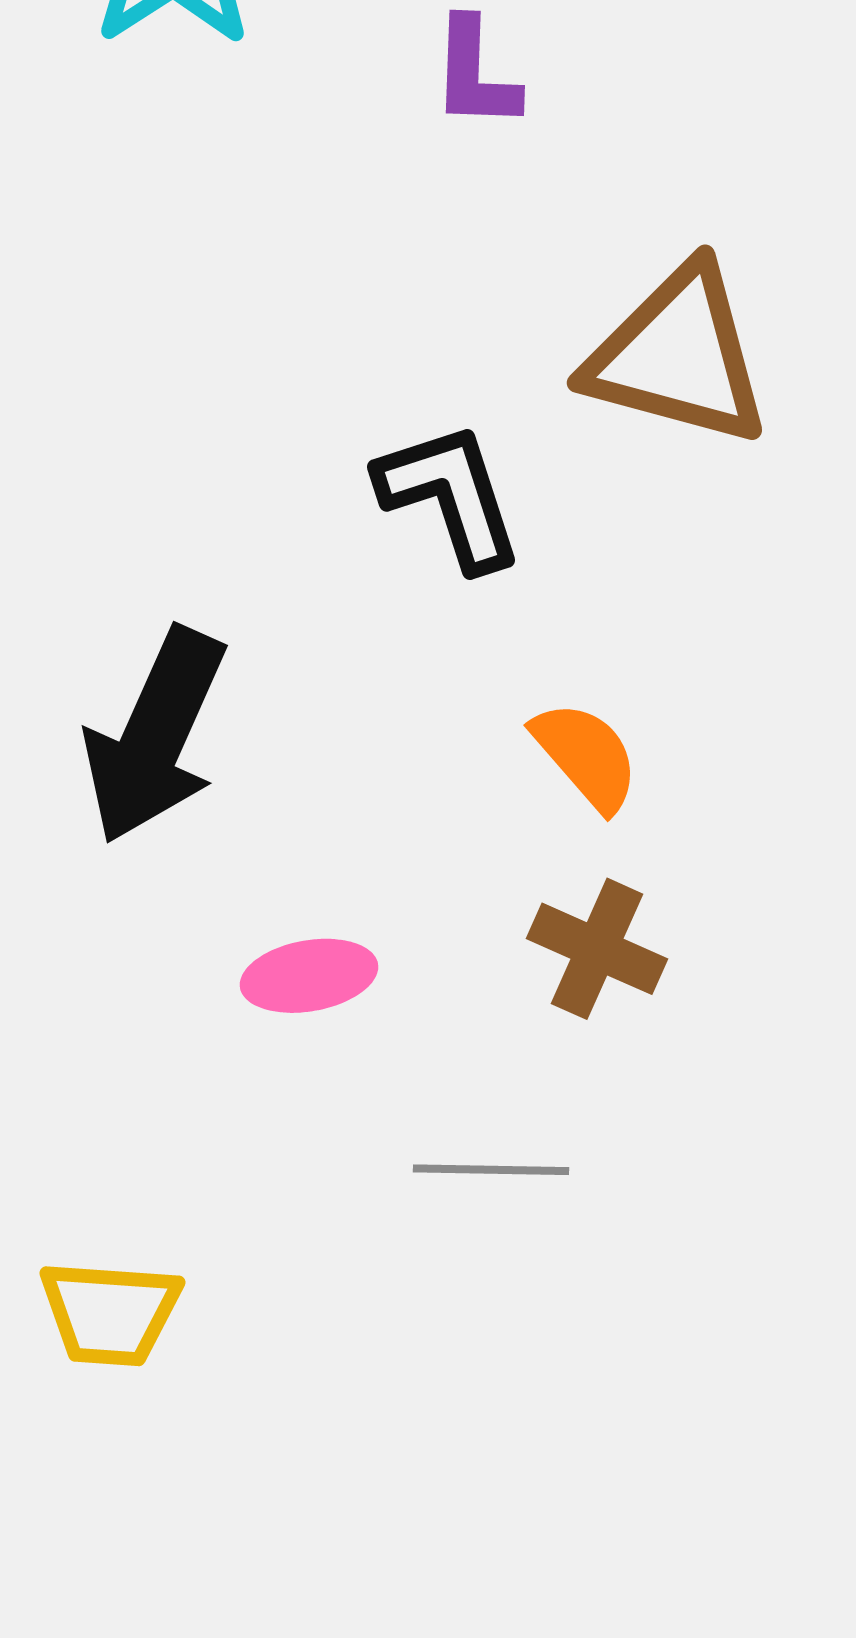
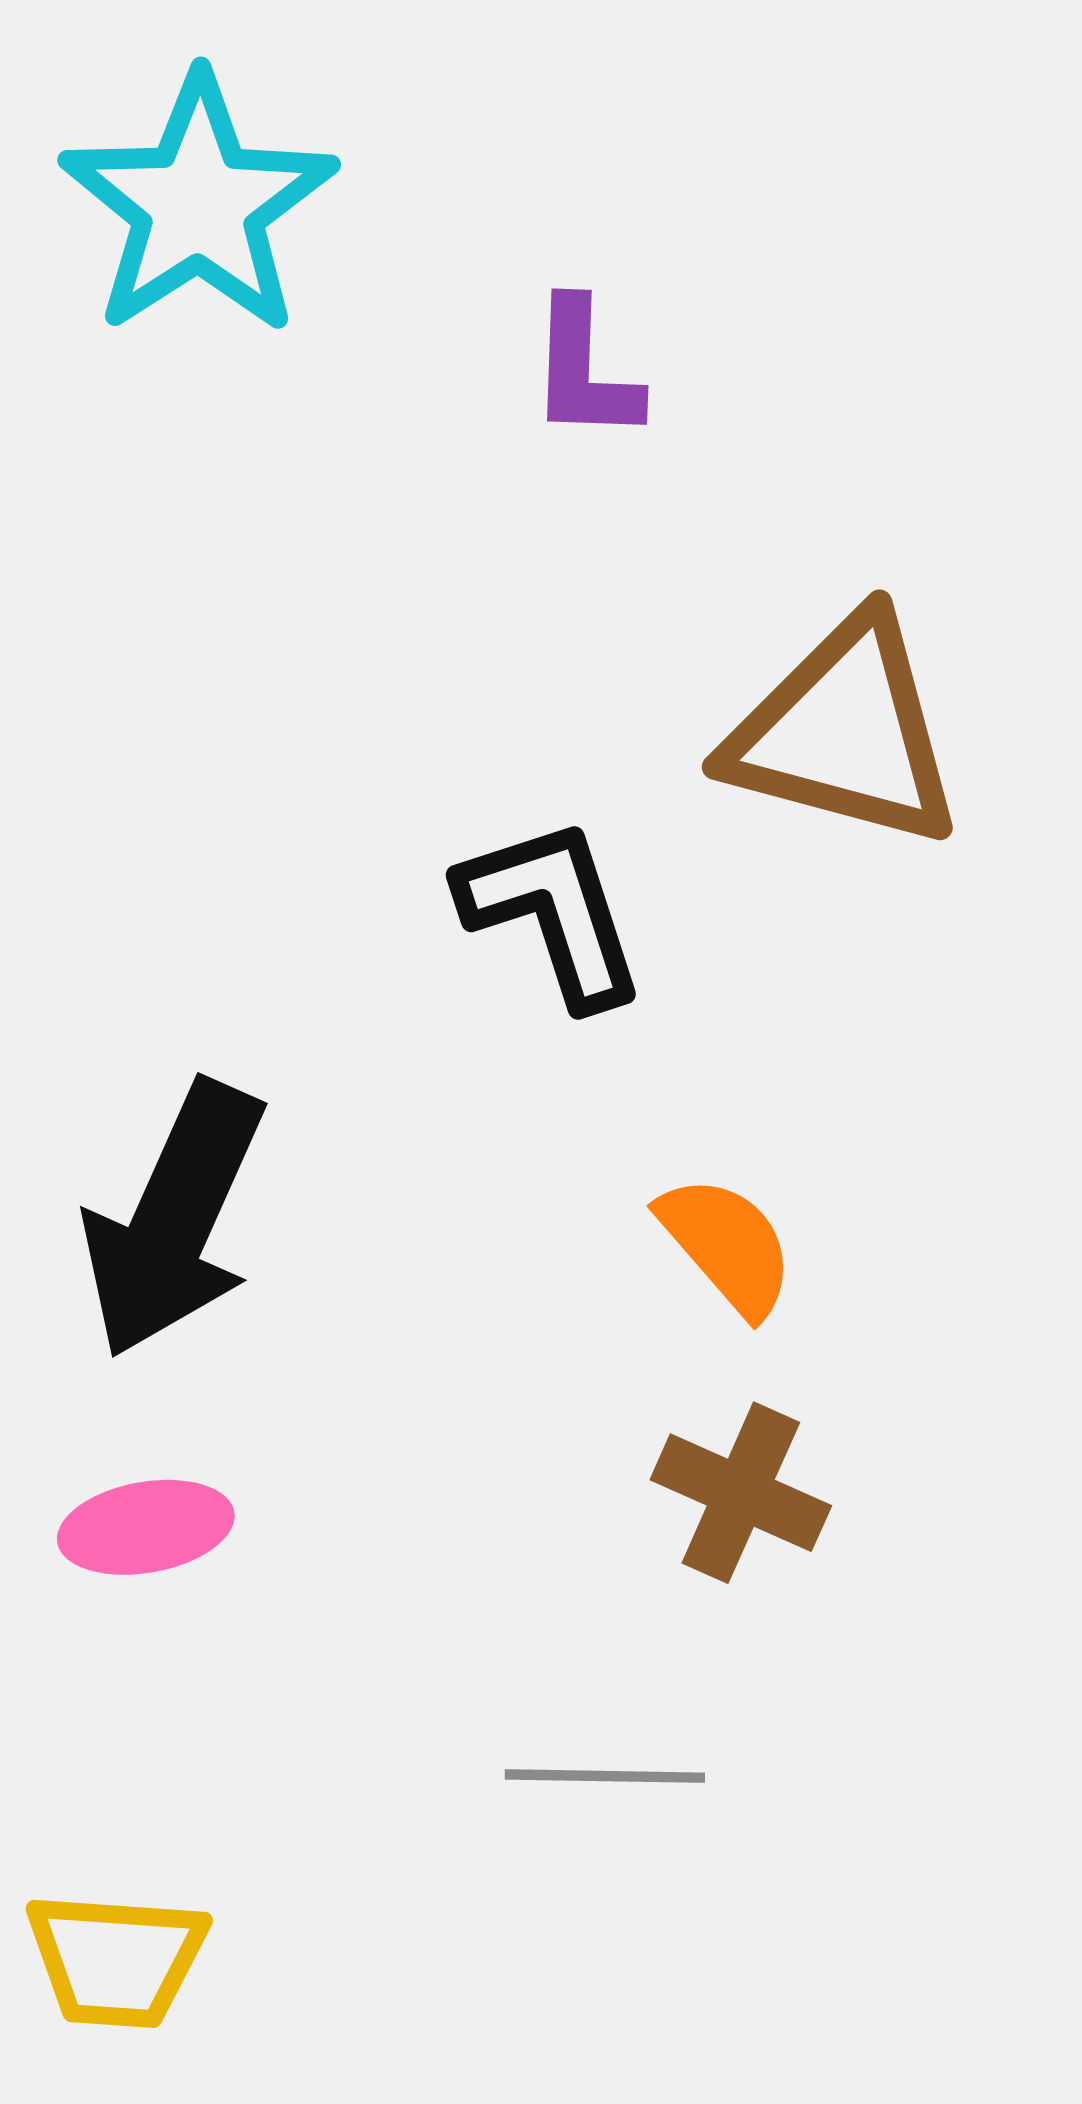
pink ellipse: (309, 976) -> (146, 1527), moved

